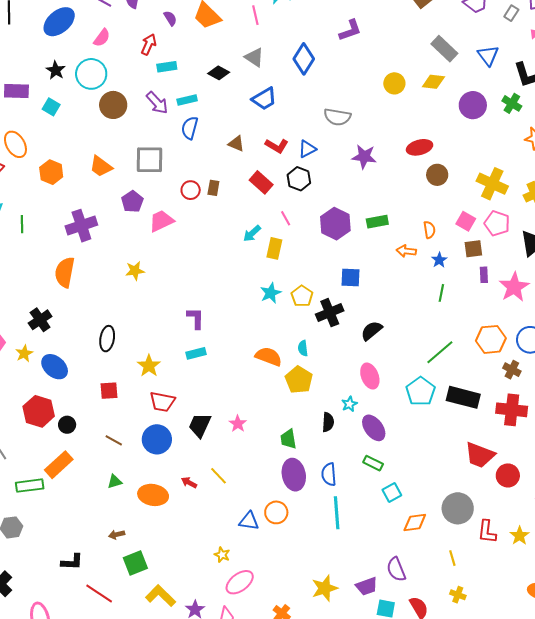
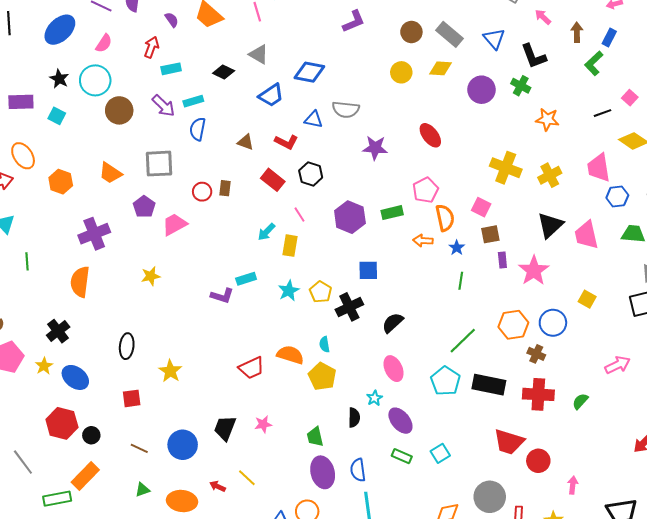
blue diamond: (304, 59) -> (309, 72), moved, turned 72
red ellipse: (420, 147) -> (430, 135), turned 70
blue triangle: (307, 149) -> (314, 119), moved, turned 42
brown circle: (437, 175) -> (411, 32), moved
pink pentagon: (497, 223) -> (425, 190), moved, turned 30
green line: (22, 224) -> (27, 261), moved
orange semicircle: (429, 230) -> (445, 218), size x1.5
purple L-shape: (196, 318) -> (222, 296), moved, turned 110
cyan rectangle: (196, 353) -> (246, 279), moved
red trapezoid: (162, 402) -> (252, 368), moved, turned -32
pink star: (238, 424) -> (263, 424), turned 30
cyan square: (392, 492) -> (440, 453), moved

